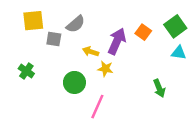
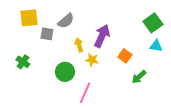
orange square: (143, 32) -> (125, 56), moved
yellow arrow: (91, 52) -> (79, 45), turned 56
green arrow: (159, 88) -> (139, 77), turned 70

